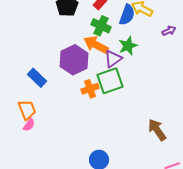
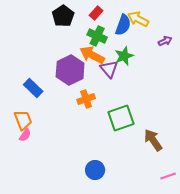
purple triangle: (113, 59) -> (109, 69), turned -36
green square: (110, 81) -> (121, 118), moved

